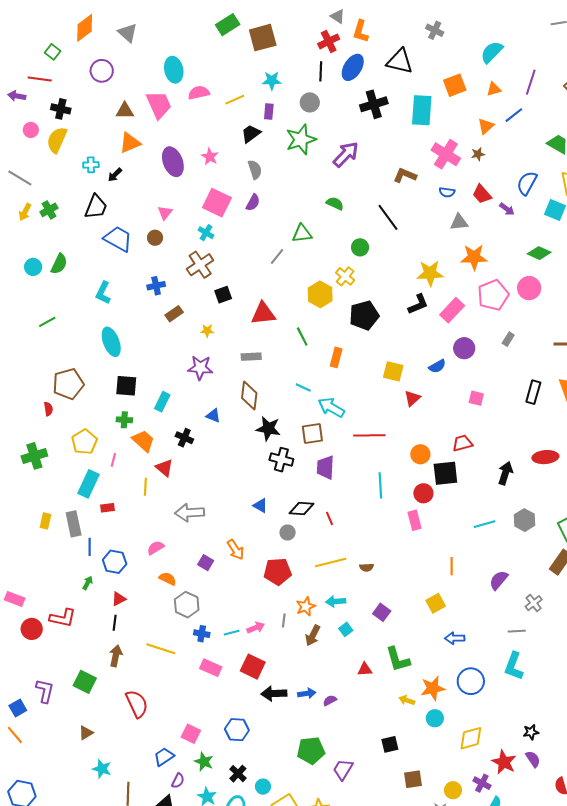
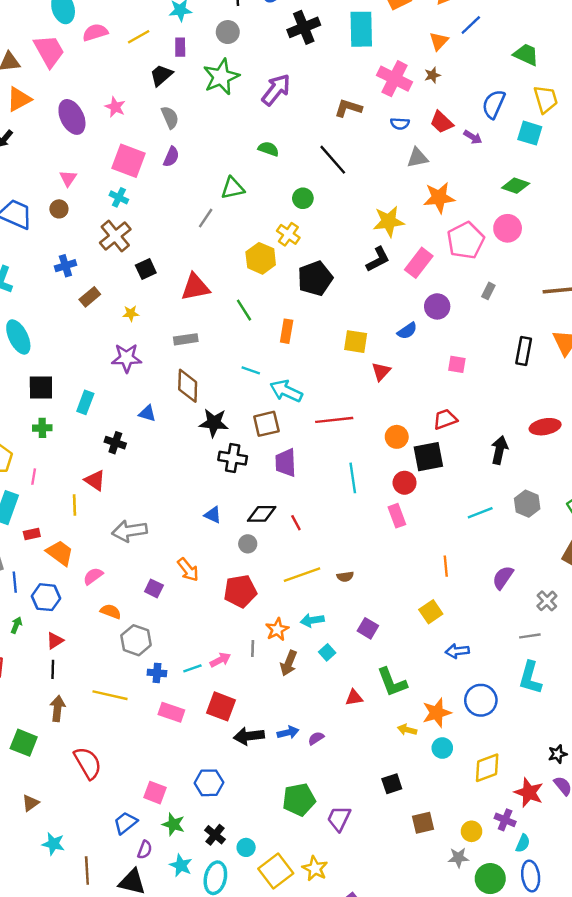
orange trapezoid: (143, 441) -> (60, 553), moved

